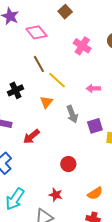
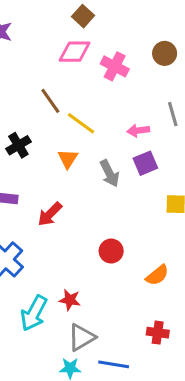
pink diamond: (36, 32) -> (75, 52), moved, turned -45
purple square: (95, 126) -> (145, 163), moved
orange semicircle: (95, 193) -> (157, 275), moved
red star: (56, 195) -> (70, 300), moved

